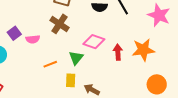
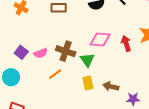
brown cross: (59, 24) -> (66, 51), moved
orange line: (50, 64) -> (55, 74), moved

